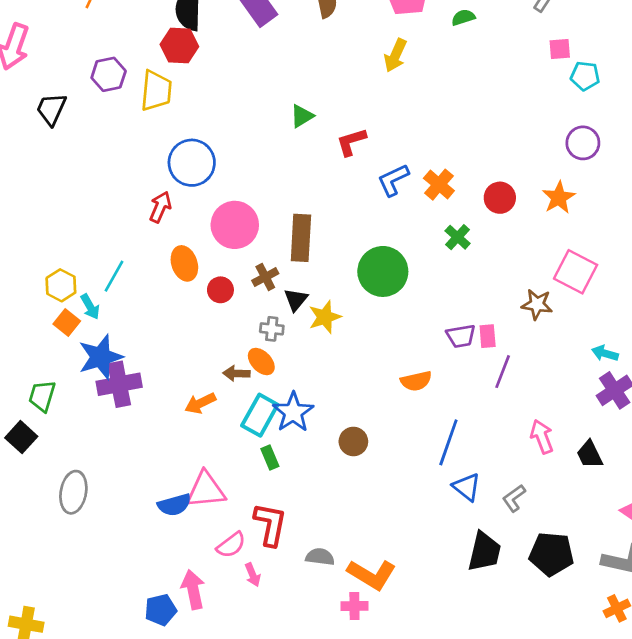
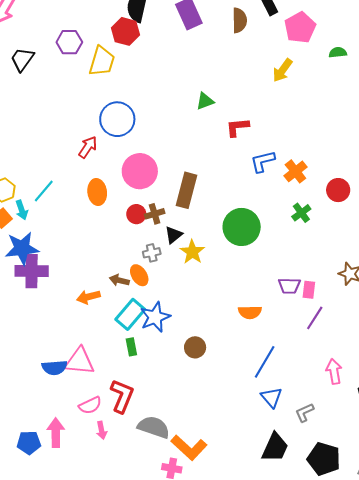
red circle: (220, 290) -> (136, 214), moved
yellow star: (325, 317) -> (192, 252), turned -30
gray cross: (272, 329) -> (152, 253), turned -30
gray semicircle: (320, 557) -> (154, 427), size x1.5

